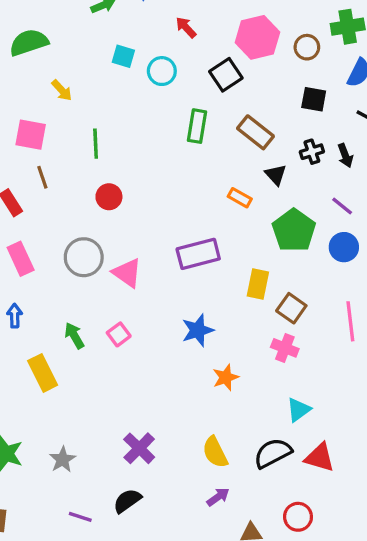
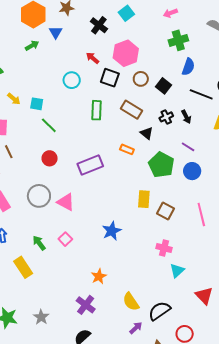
red arrow: (186, 27) -> (93, 58), moved
brown circle: (307, 47) -> (141, 79), moved
cyan square: (123, 56) -> (37, 104), moved
black square: (226, 75) -> (110, 78), turned -30
black square: (314, 99) -> (164, 86), turned 35
green line: (96, 144) -> (49, 125), moved, turned -36
purple rectangle: (198, 254) -> (90, 165), moved
pink cross: (285, 348) -> (164, 248), moved
orange star: (226, 377) -> (99, 276), moved
black semicircle: (273, 453) -> (159, 311), moved
red triangle: (320, 457) -> (204, 296), moved, turned 36

